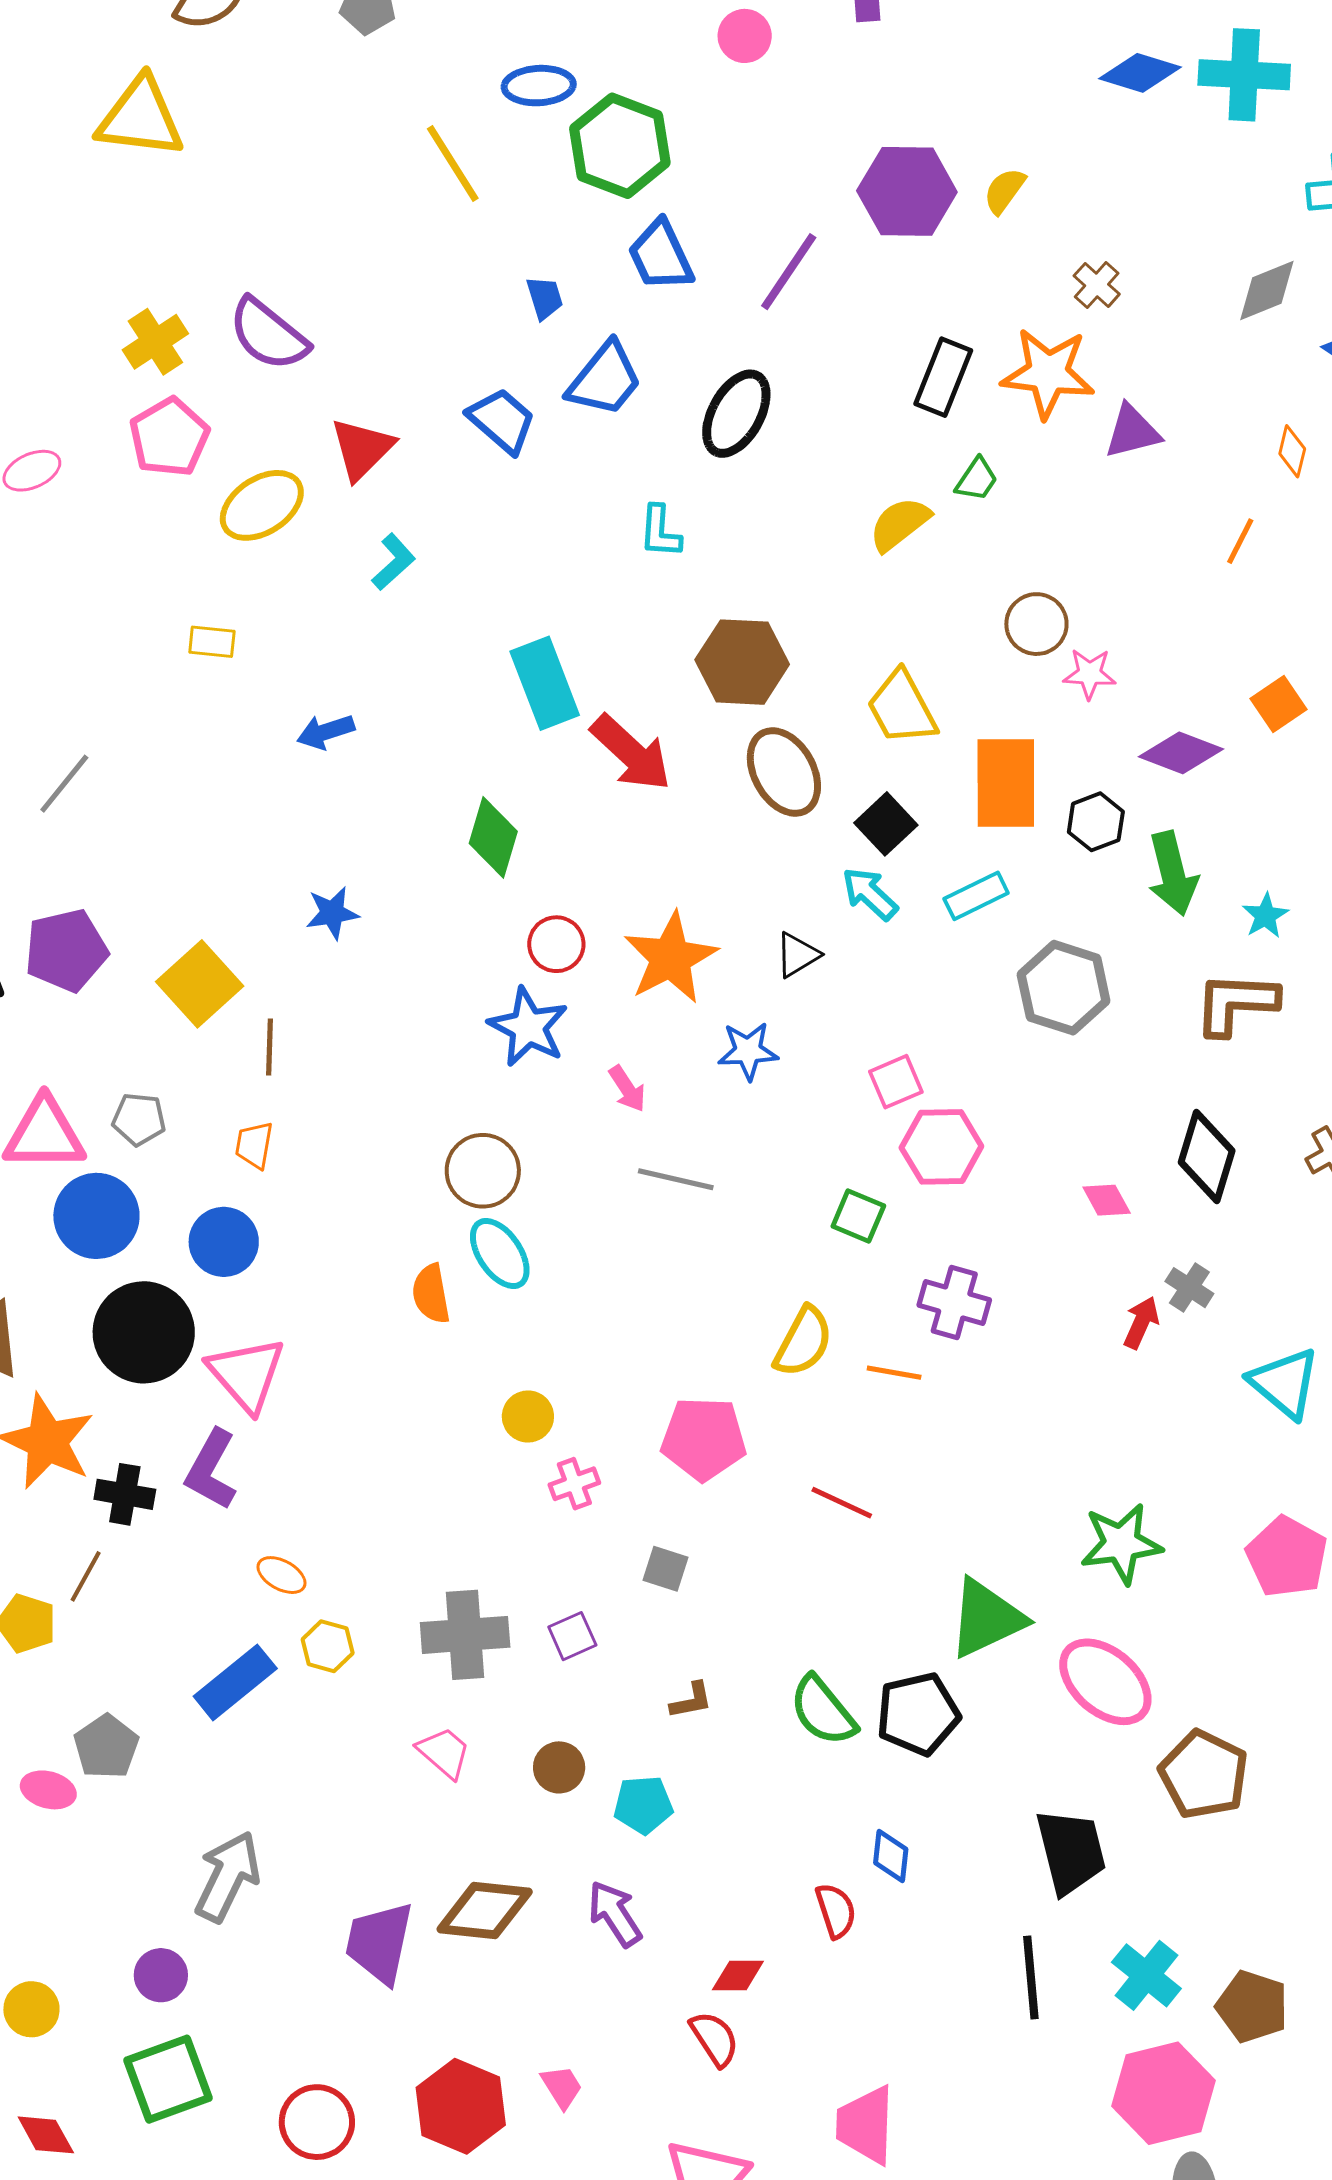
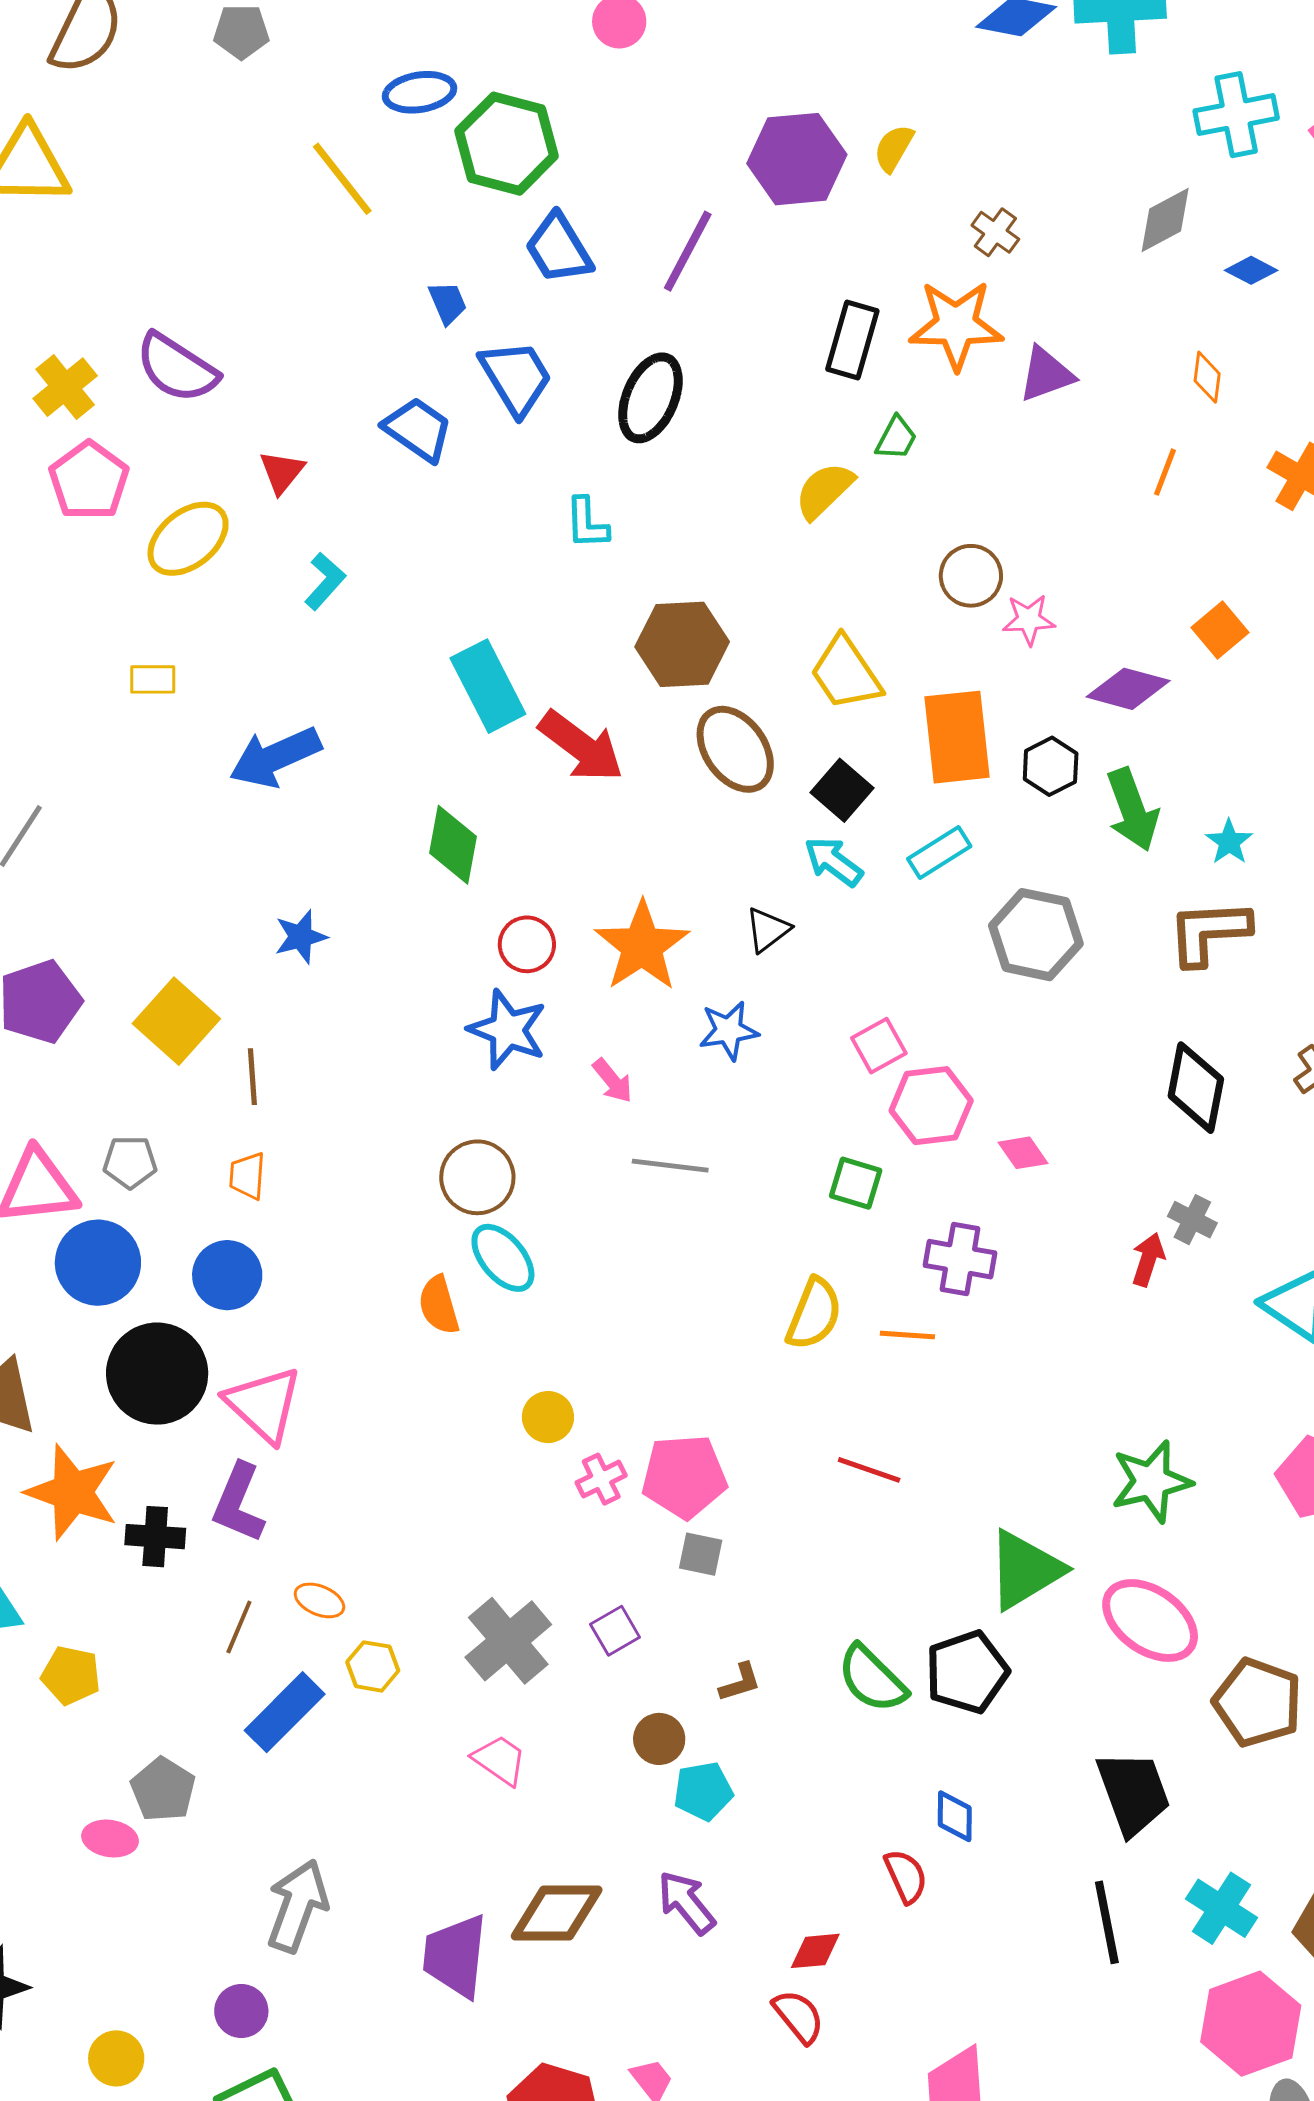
blue trapezoid: (605, 379) -> (516, 377), turned -64
red triangle: (362, 449) -> (282, 472), size x0.7
blue arrow: (326, 732) -> (275, 757), size x1.6
pink diamond: (1107, 1200) -> (1023, 1153), moved
pink pentagon: (704, 1439) -> (684, 1476), moved
brown line: (86, 1576) -> (239, 1627), moved
gray cross: (465, 1635) -> (508, 1641), turned -30
brown circle: (559, 1767) -> (659, 1739), moved

